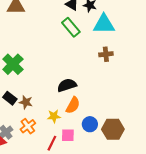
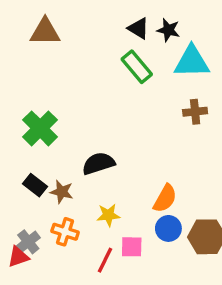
black semicircle: (67, 85) -> (98, 163), moved
orange semicircle: (73, 105) -> (165, 198), moved
orange cross: (28, 126) -> (65, 232), turned -35

